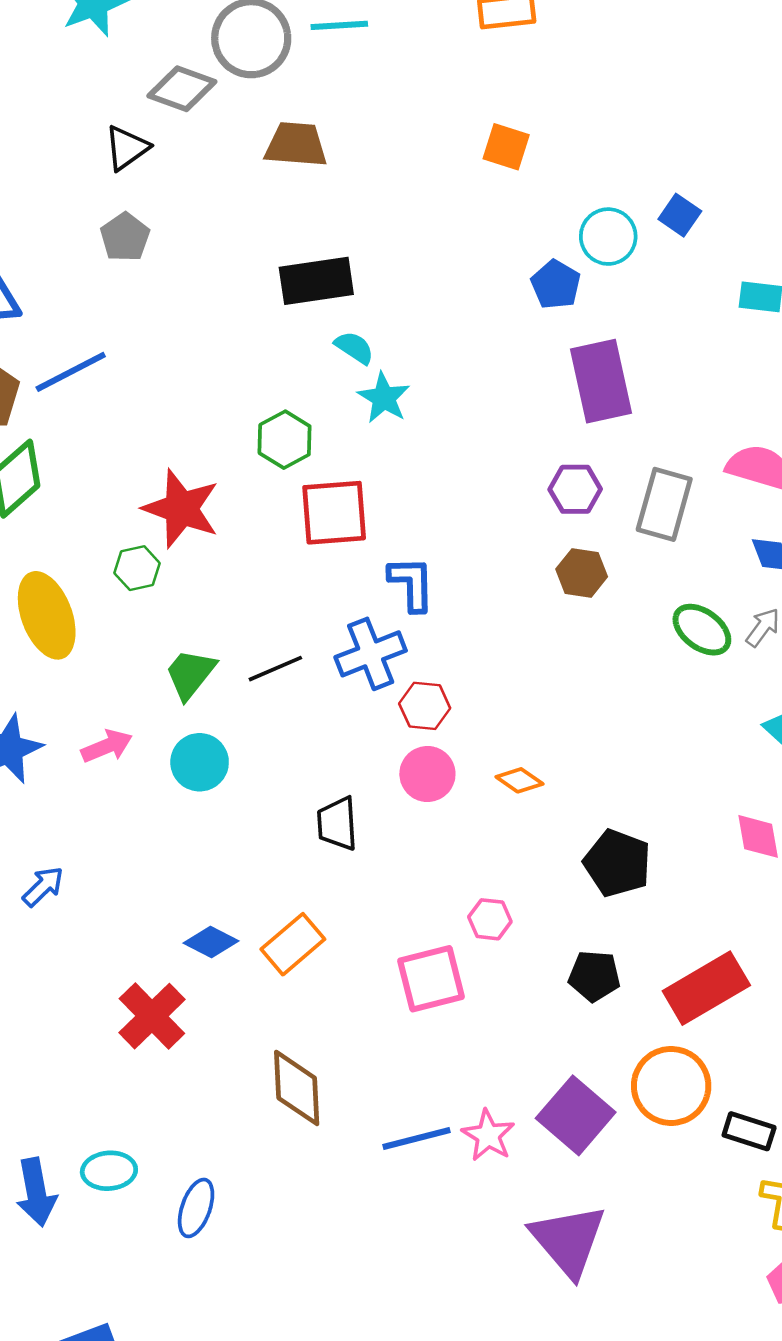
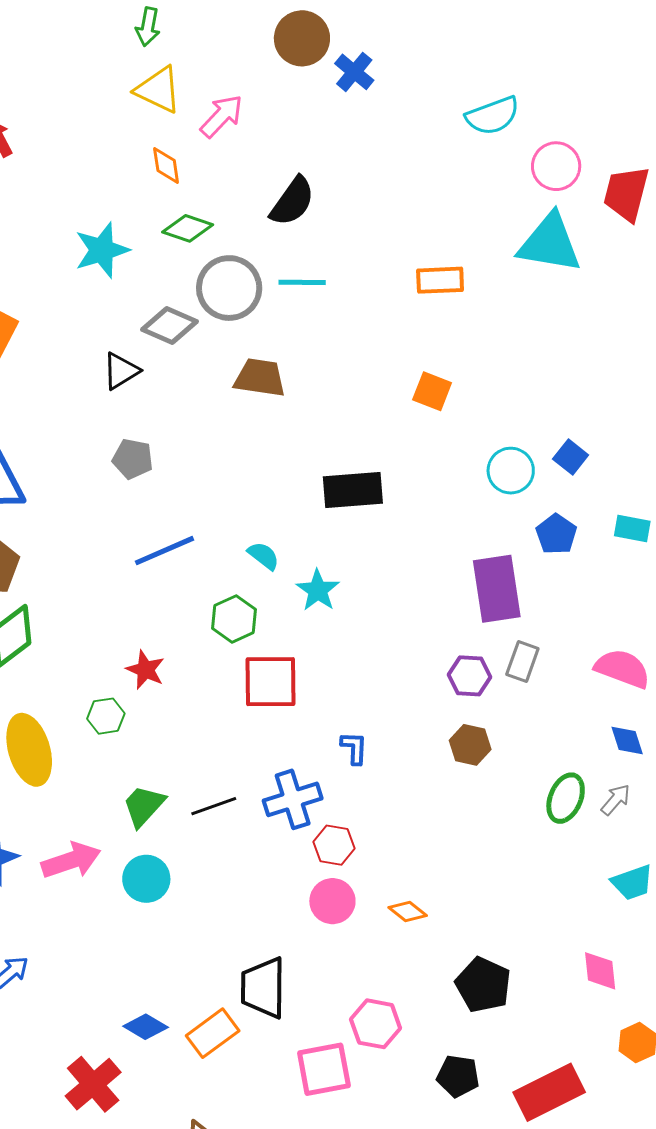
gray pentagon: (125, 237) -> (133, 459), moved, turned -30
black rectangle: (316, 281) -> (353, 490), moved
blue pentagon: (556, 285) -> (556, 534), moved
cyan semicircle: (354, 348) -> (263, 556), moved
blue line: (71, 372) -> (164, 551), moved
gray rectangle: (664, 504) -> (522, 661), moved, size x0.7
red star: (181, 509) -> (145, 670), size x0.6
blue L-shape: (412, 584) -> (354, 748), moved, size x0.7
green ellipse: (702, 630) -> (566, 798), turned 72
pink arrow: (107, 746) -> (71, 860), size x1.4
black trapezoid: (337, 824) -> (263, 988), moved, size x1.4
pink hexagon: (490, 919) -> (376, 1024), size x1.4

